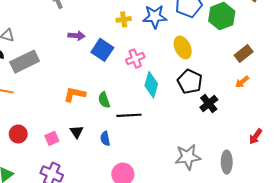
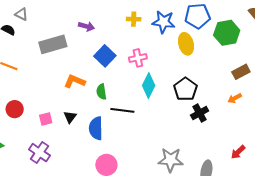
yellow ellipse: (183, 47) -> (186, 44), moved
blue square: (102, 50) -> (105, 56), moved
gray rectangle: (25, 62) -> (53, 44), moved
blue semicircle: (105, 139) -> (96, 128), size x1.6

